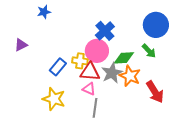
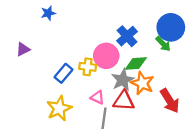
blue cross: (105, 31) -> (127, 36), moved
green arrow: (149, 51) -> (163, 44), moved
red triangle: (90, 72) -> (124, 101), moved
yellow star: (54, 99) -> (59, 108), turned 30

